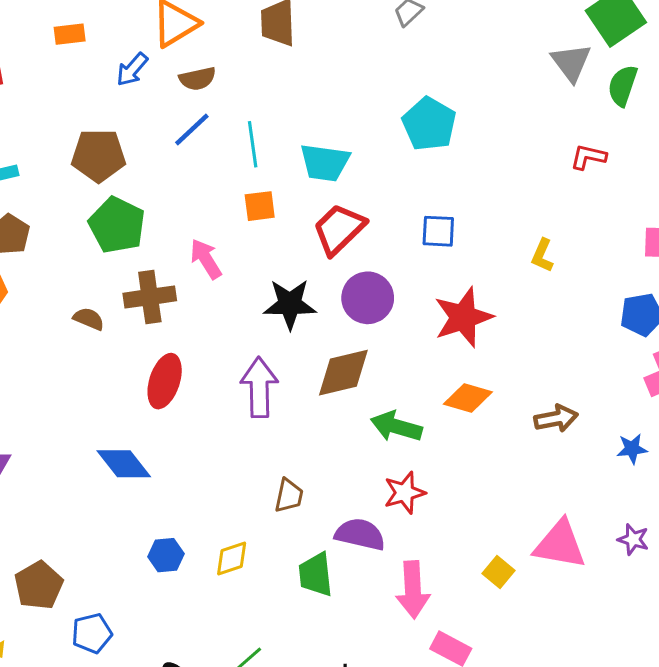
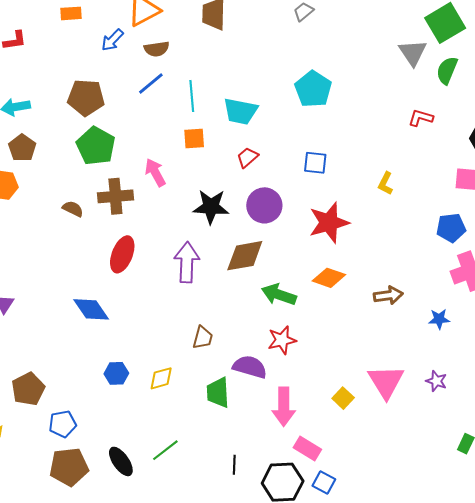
red trapezoid: (339, 229) -> (247, 157), size x0.6
pink triangle: (560, 544) -> (386, 382), turned 45

